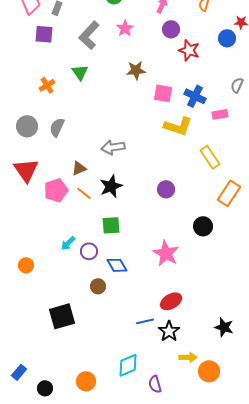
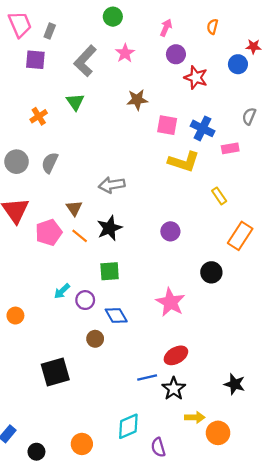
yellow rectangle: (210, 157) -> (219, 196), size x0.7
brown triangle: (79, 168) -> (74, 208), turned -42

